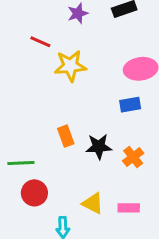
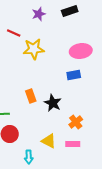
black star: (99, 147) -> (53, 103), turned 30
orange cross: (133, 157) -> (76, 122), moved

